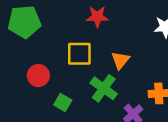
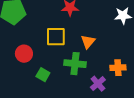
green cross: (104, 88) -> (75, 64), turned -30

